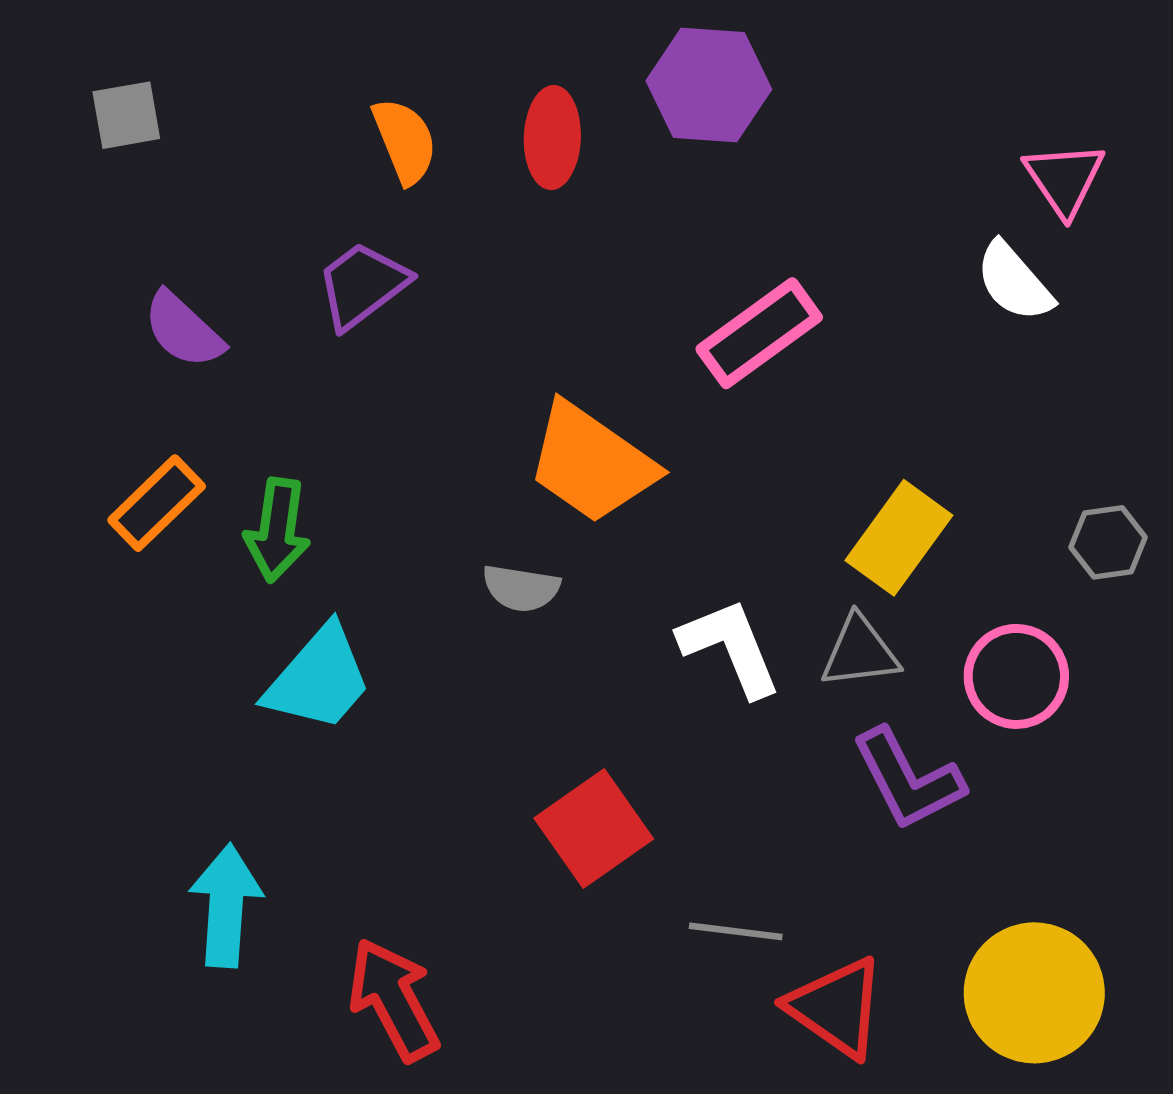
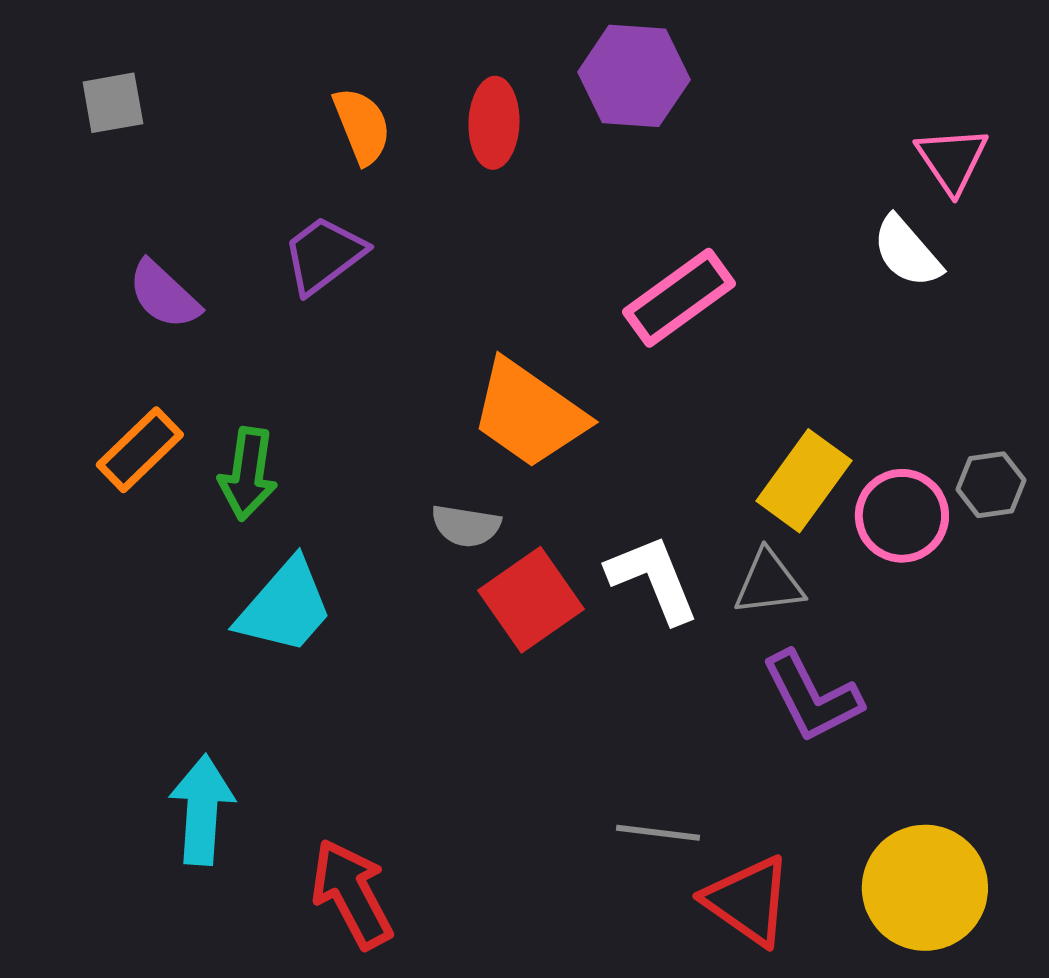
pink circle: (1016, 676) -> (902, 516), moved
red square: (594, 829) -> (531, 600), moved

